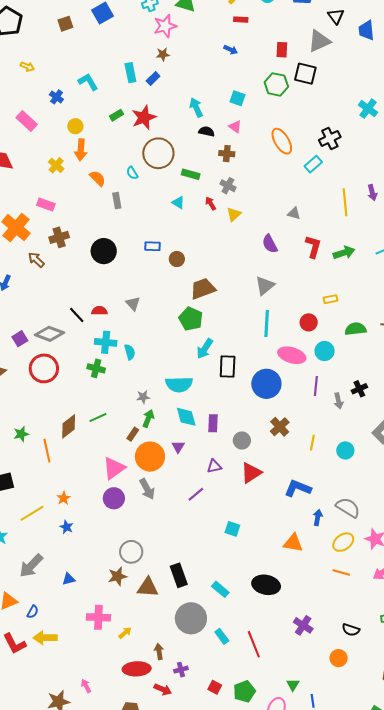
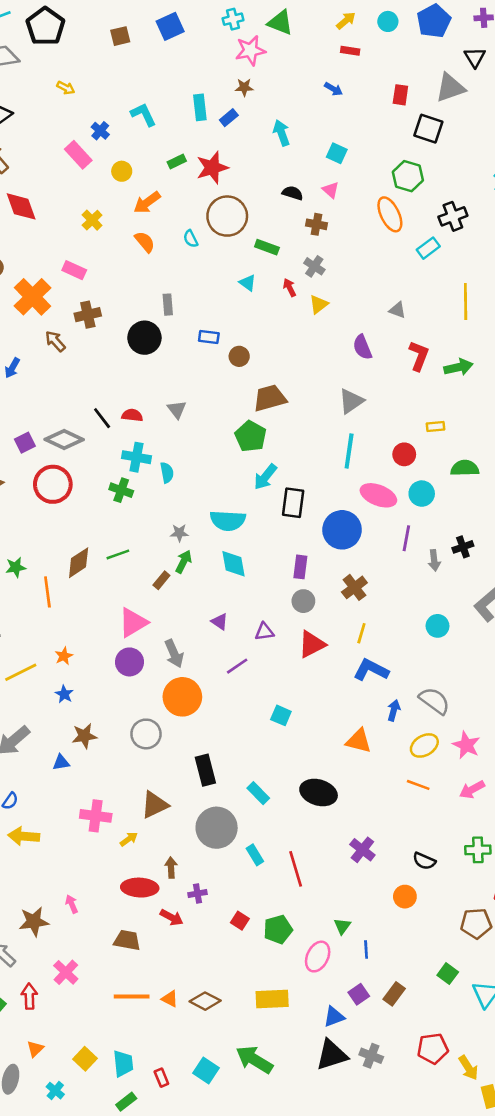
green hexagon: (276, 84) -> (408, 176), moved
cyan arrow: (196, 107) -> (281, 133), moved
pink rectangle: (27, 121) -> (78, 155), moved
orange arrow: (81, 150) -> (147, 202), moved, turned 45
gray rectangle: (117, 201) -> (168, 305), moved
purple rectangle: (213, 423) -> (300, 567), moved
yellow line: (312, 443) -> (361, 633), moved
purple triangle: (178, 447) -> (220, 622), moved, turned -32
orange circle: (150, 457) -> (182, 697), moved
brown star: (118, 576) -> (84, 736), moved
brown triangle: (148, 587) -> (155, 805), moved, turned -35

